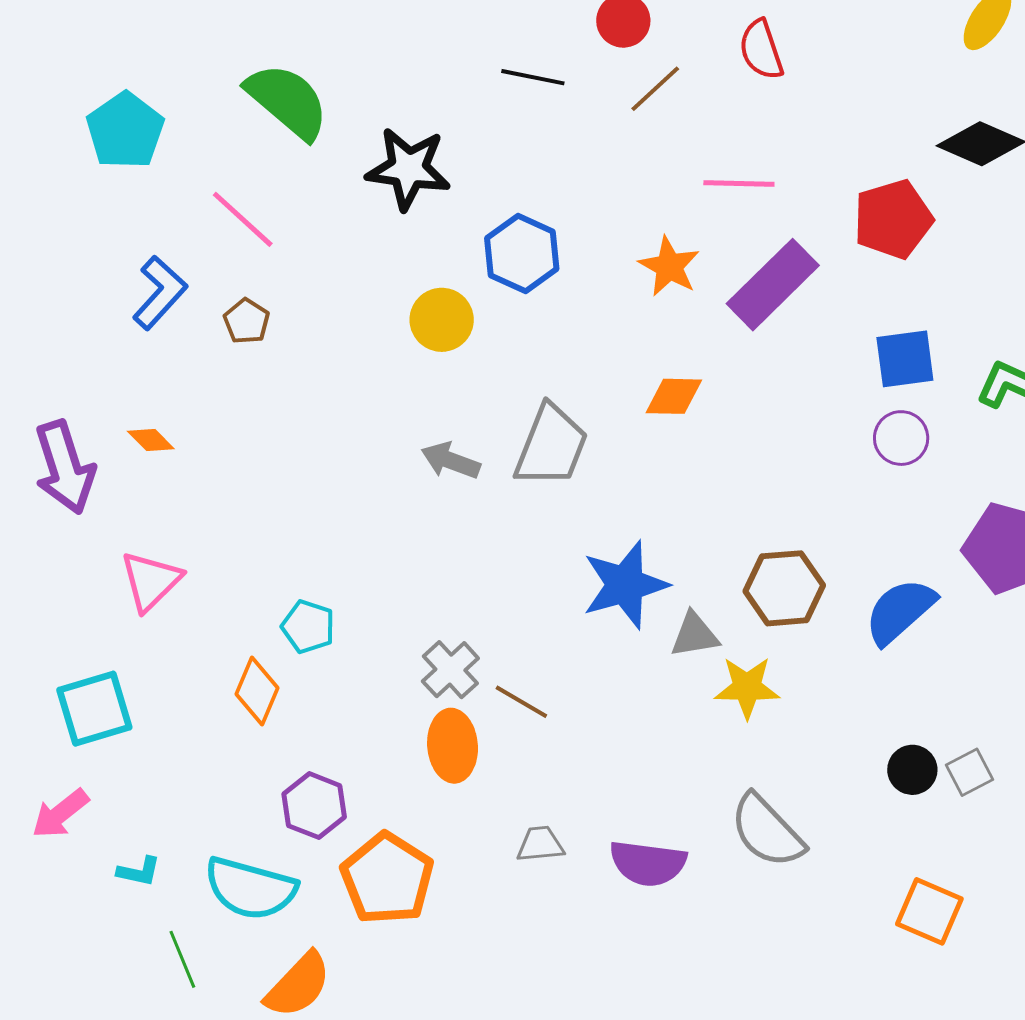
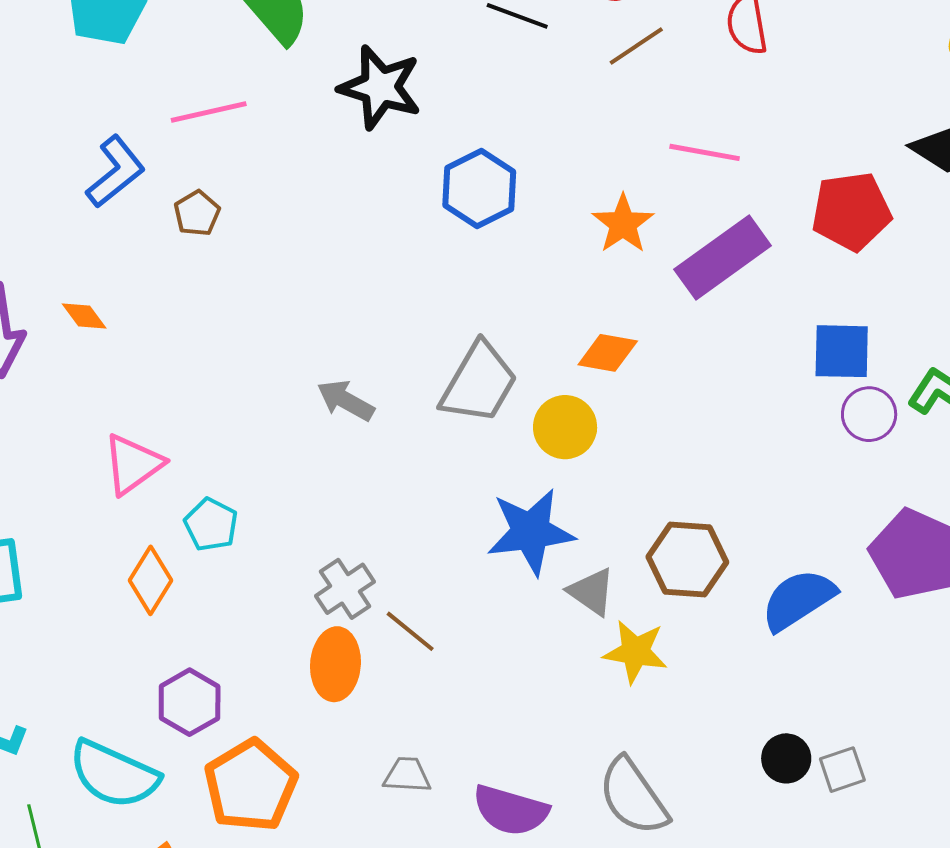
pink line: (243, 219) -> (209, 112), turned -64
yellow circle: (442, 320) -> (565, 427), moved
purple circle: (901, 438) -> (869, 414), moved
gray arrow: (451, 461) -> (346, 400), moved
pink triangle: (151, 581) -> (133, 464), moved
gray triangle: (695, 635) -> (592, 592), turned 36

